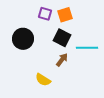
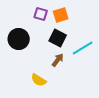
cyan line: (87, 48) -> (83, 48), turned -30

